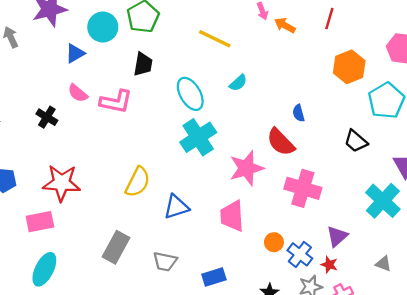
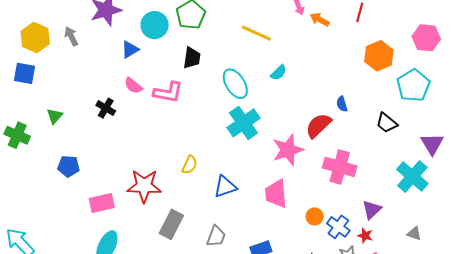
blue semicircle: (299, 113) -> (342, 104), moved
red semicircle: (281, 142) -> (318, 126), turned 92
yellow semicircle: (138, 182) -> (190, 165), size x0.7
red star: (62, 183) -> (144, 186), moved
gray trapezoid: (165, 262) -> (216, 236), turned -80

